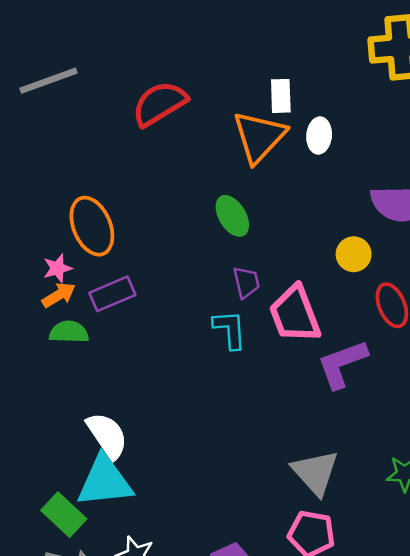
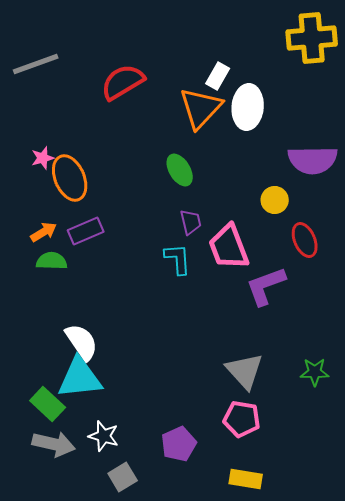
white rectangle: (281, 96) -> (218, 76), turned 32
white ellipse: (319, 135) -> (248, 107), size x1.6
pink star: (57, 268) -> (43, 158), moved

